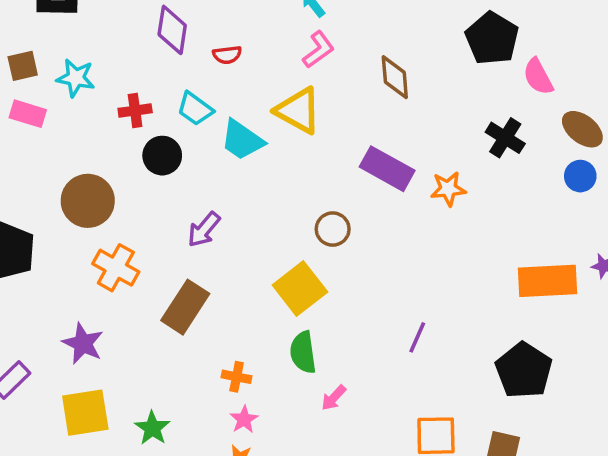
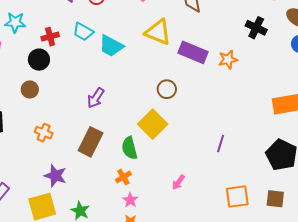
yellow triangle: (298, 111) -> (158, 32), moved
black circle: (162, 156) -> (39, 60), moved
brown circle: (88, 201) -> (30, 89), size x0.6
orange cross: (116, 268) -> (44, 133), moved, size x0.7
purple star: (83, 343) -> (55, 176), moved
green semicircle: (303, 352) -> (130, 148), moved
orange cross: (237, 377) -> (123, 177), turned -35

